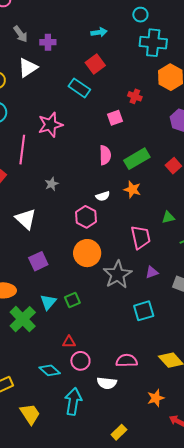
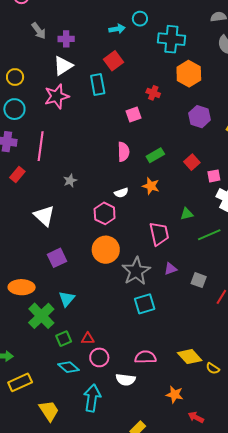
cyan circle: (140, 15) -> (140, 19), moved
white triangle: (28, 68) -> (63, 66), moved
cyan rectangle: (79, 88) -> (98, 85), turned 45
pink star: (50, 125) -> (57, 96), moved
green rectangle: (137, 159) -> (155, 155), size x0.7
green square: (72, 300) -> (64, 339), moved
cyan square: (144, 311) -> (145, 304), moved
orange star: (156, 398) -> (175, 395), turned 30

